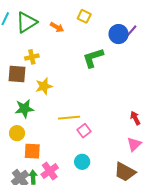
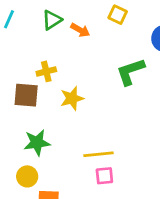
green triangle: (26, 22) -> (52, 20), moved, size x0.7
yellow star: (44, 86) -> (72, 98), moved
pink square: (84, 131) -> (104, 176), moved, turned 32

